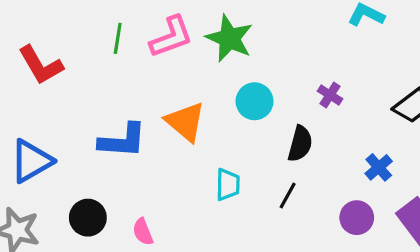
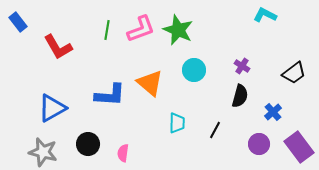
black semicircle: (300, 144) -> (240, 96), moved
pink semicircle: (143, 232) -> (123, 153), turned 30

